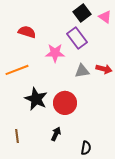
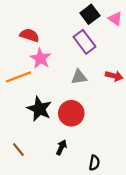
pink star: (55, 53) -> (40, 58), moved, turned 30
gray triangle: (82, 71) -> (79, 77), moved
brown line: (17, 136) -> (18, 150), turned -32

